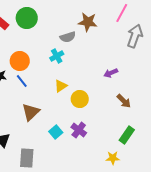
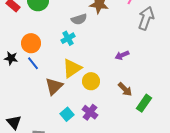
yellow triangle: (61, 86) -> (72, 68), size x1.5
brown arrow: (124, 101) -> (125, 89), moved
brown triangle: (31, 112) -> (54, 86), moved
green rectangle: (127, 135) -> (144, 103), moved

